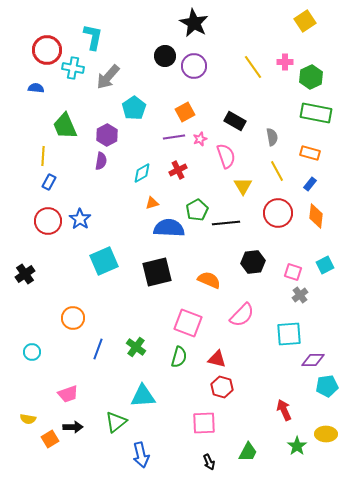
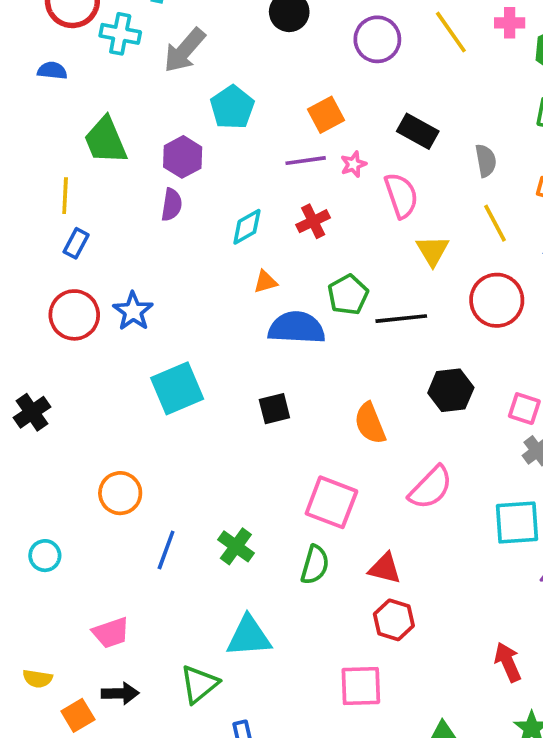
purple circle: (194, 66) -> (377, 39), moved
black square: (157, 272) -> (274, 409), size x0.6
orange semicircle: (209, 280) -> (370, 423), turned -135

